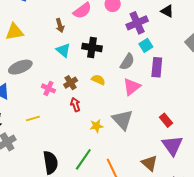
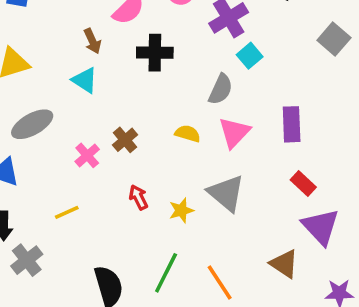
black cross: (92, 47) -> (155, 53), moved
cyan triangle: (63, 50) -> (85, 80), moved
purple rectangle: (157, 67) -> (292, 124), moved
yellow semicircle: (98, 80) -> (188, 134), moved
pink cross: (48, 88) -> (87, 155), turned 32
red arrow: (75, 105) -> (138, 197), moved

